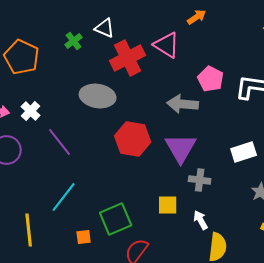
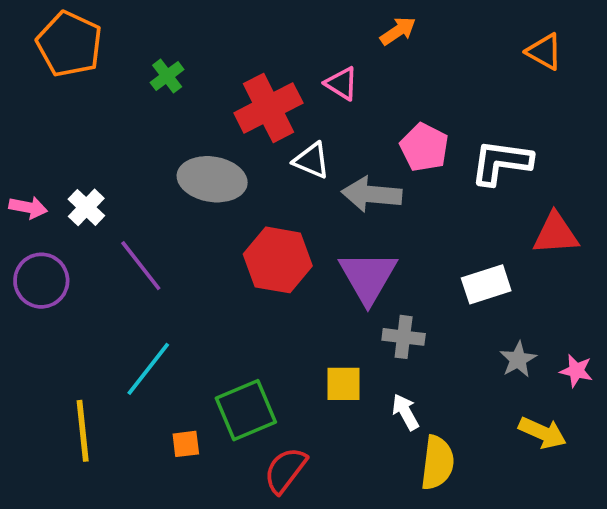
white triangle: (105, 28) -> (312, 160), moved
pink triangle: (167, 45) -> (342, 84), size x0.7
orange pentagon: (22, 57) -> (69, 44), moved

